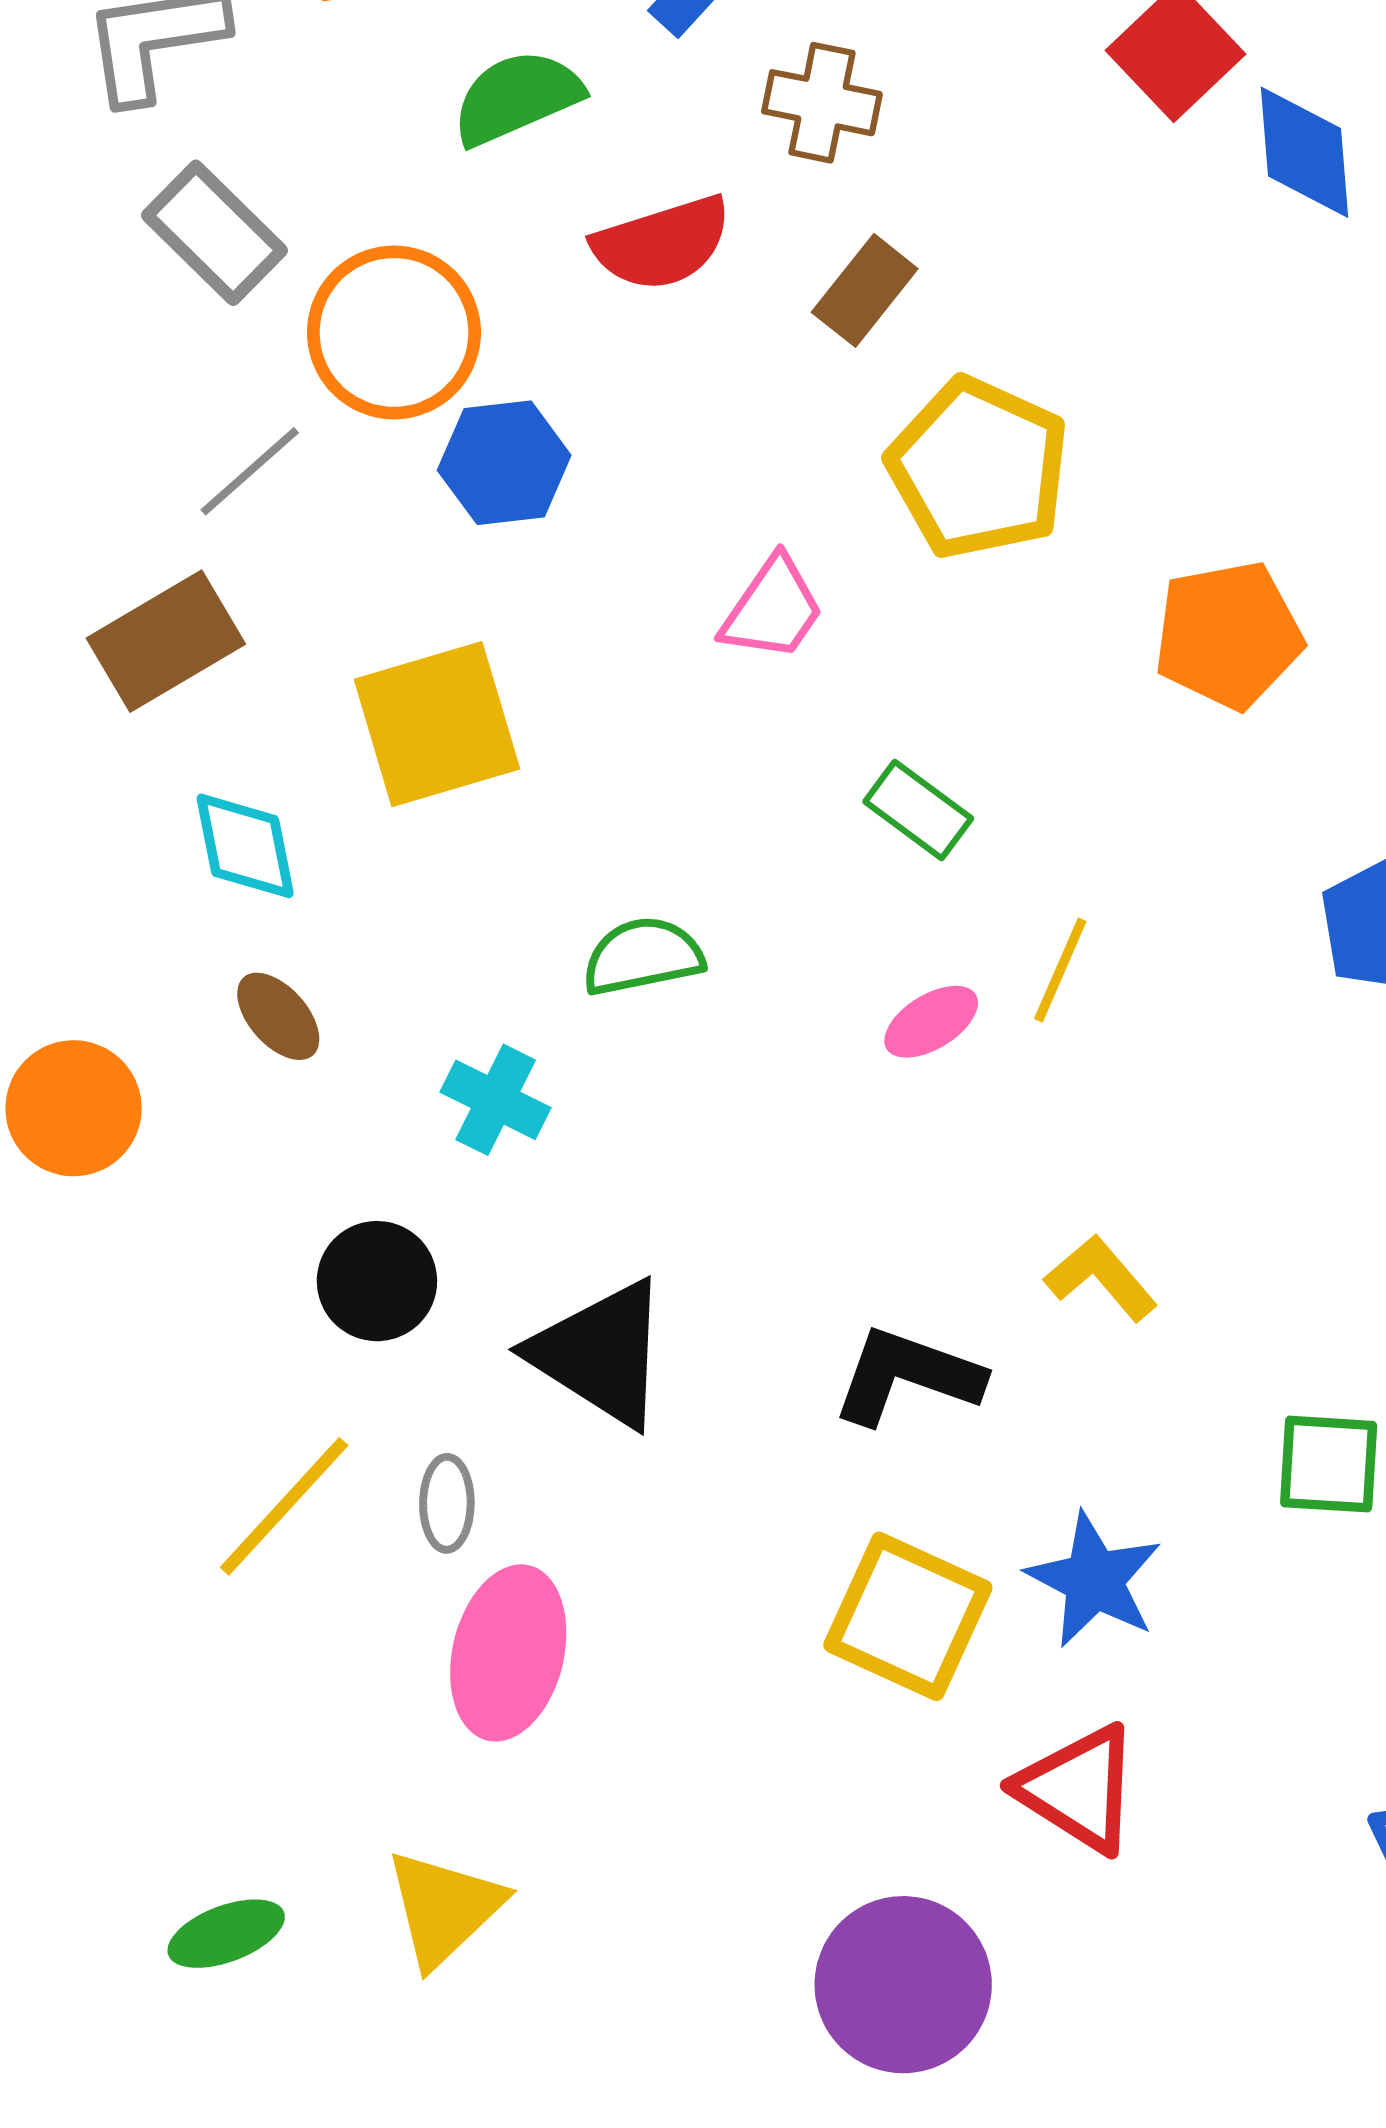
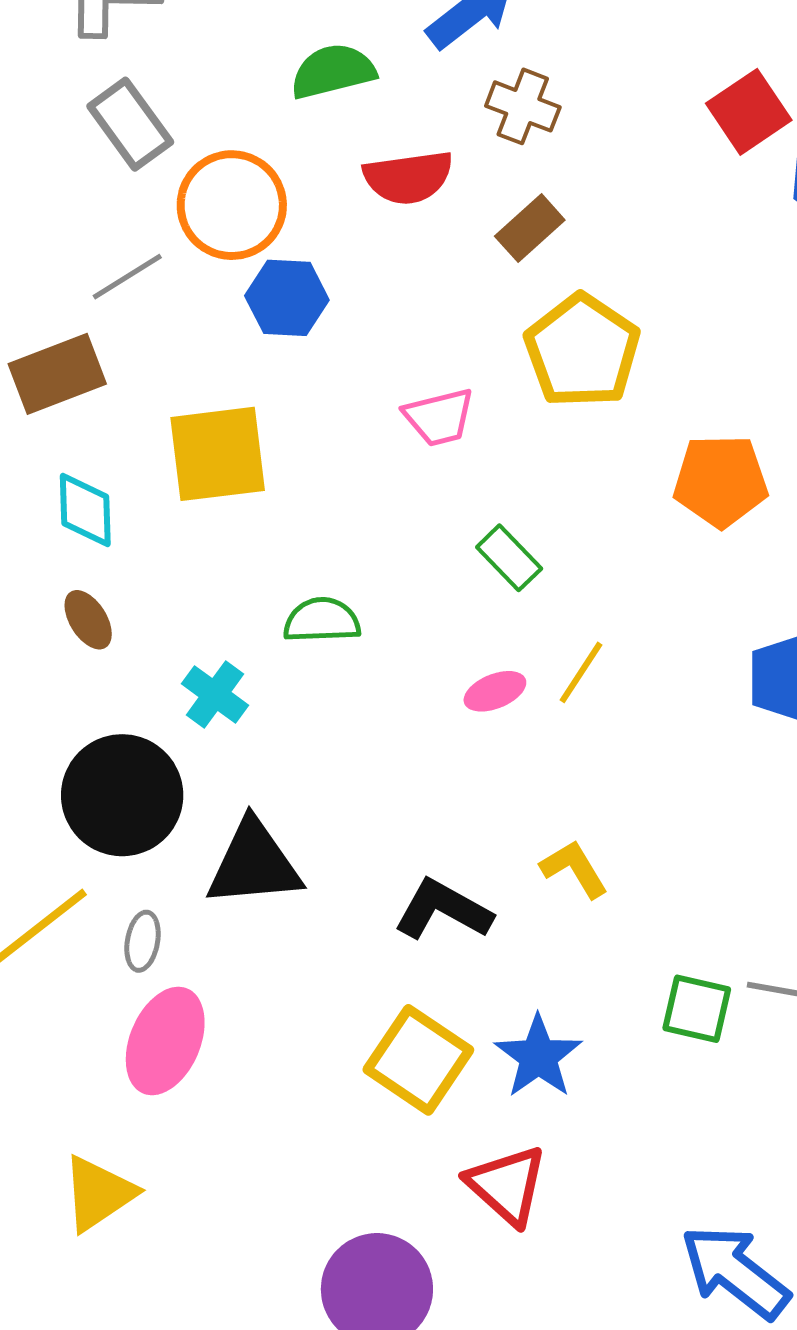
pink trapezoid: (773, 609) -> (439, 417), turned 32
black circle: (377, 1281) -> (122, 795), size x1.6
black triangle: (600, 1353) -> (254, 864), turned -47

